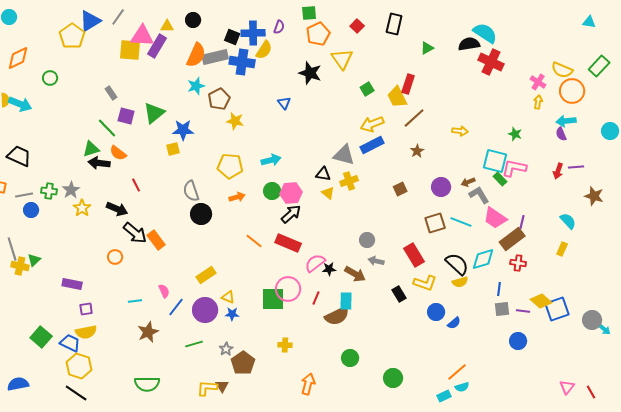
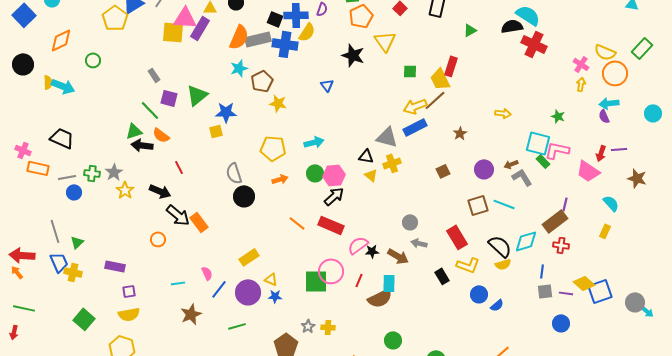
green square: (367, 89) -> (410, 71), turned 32
brown line: (414, 118) -> (435, 100), moved
pink trapezoid: (495, 218) -> (588, 171), moved
yellow cross: (20, 266) -> (73, 272), moved
blue trapezoid: (70, 343) -> (59, 262), moved, turned 40
gray star: (226, 349) -> (308, 326), moved

